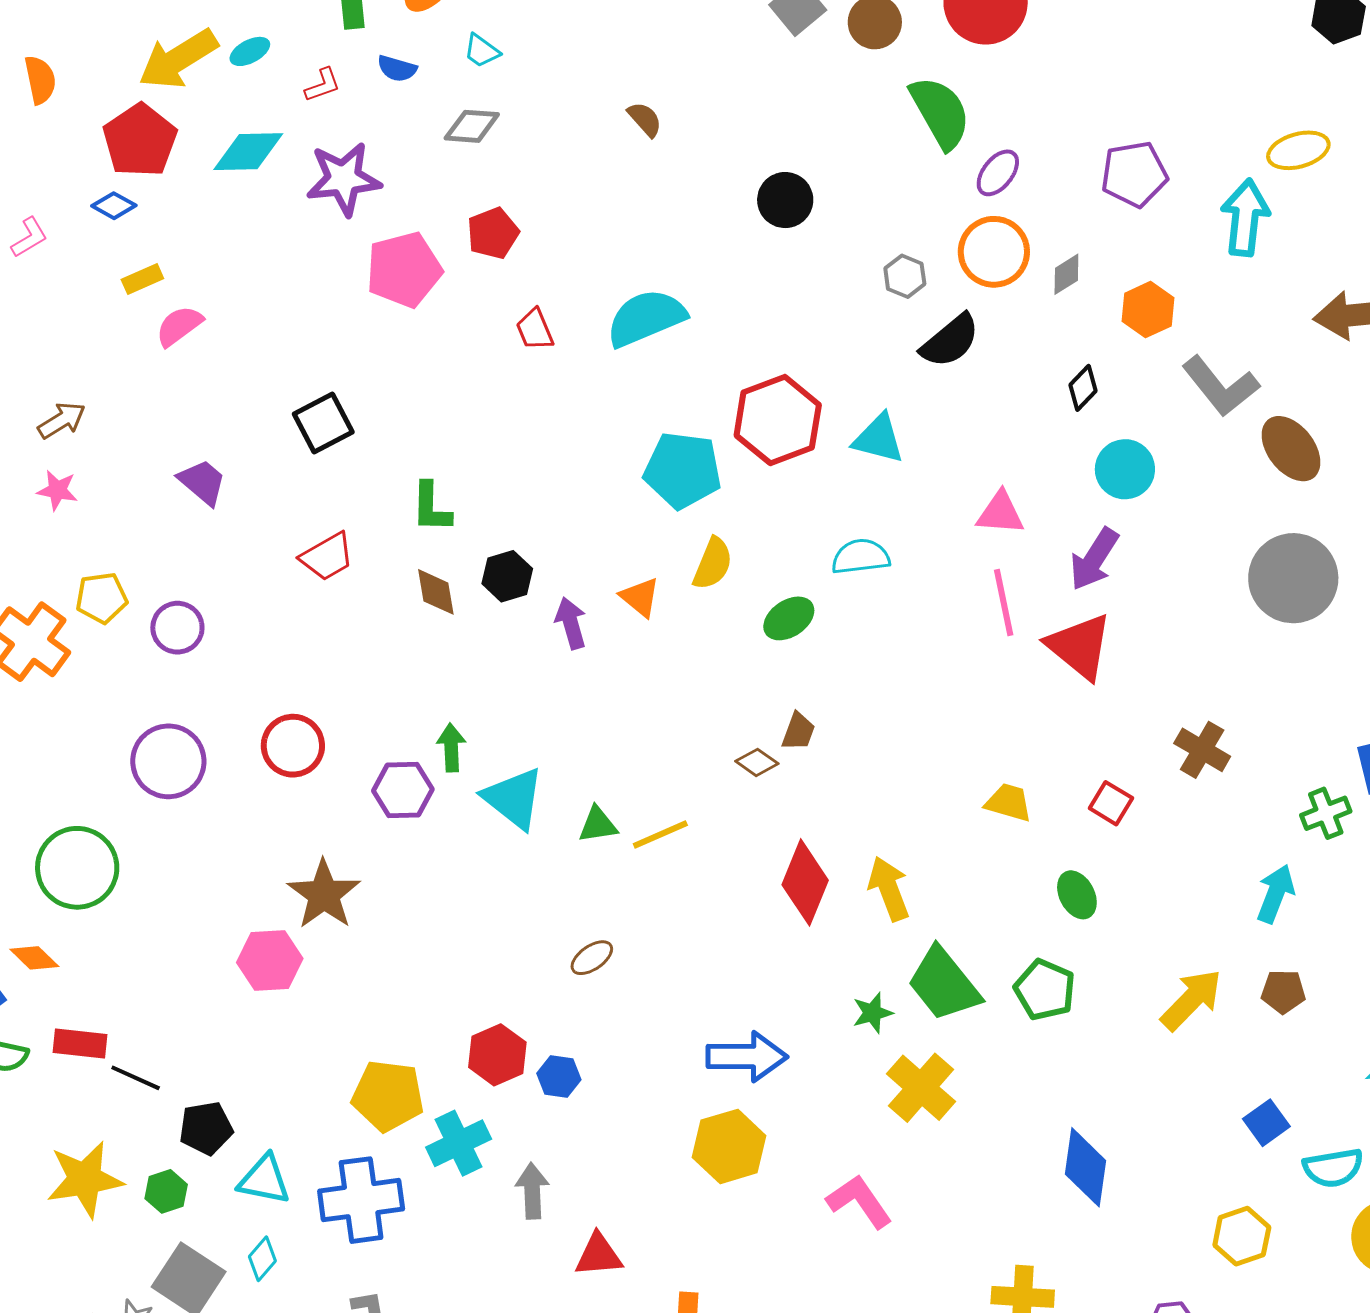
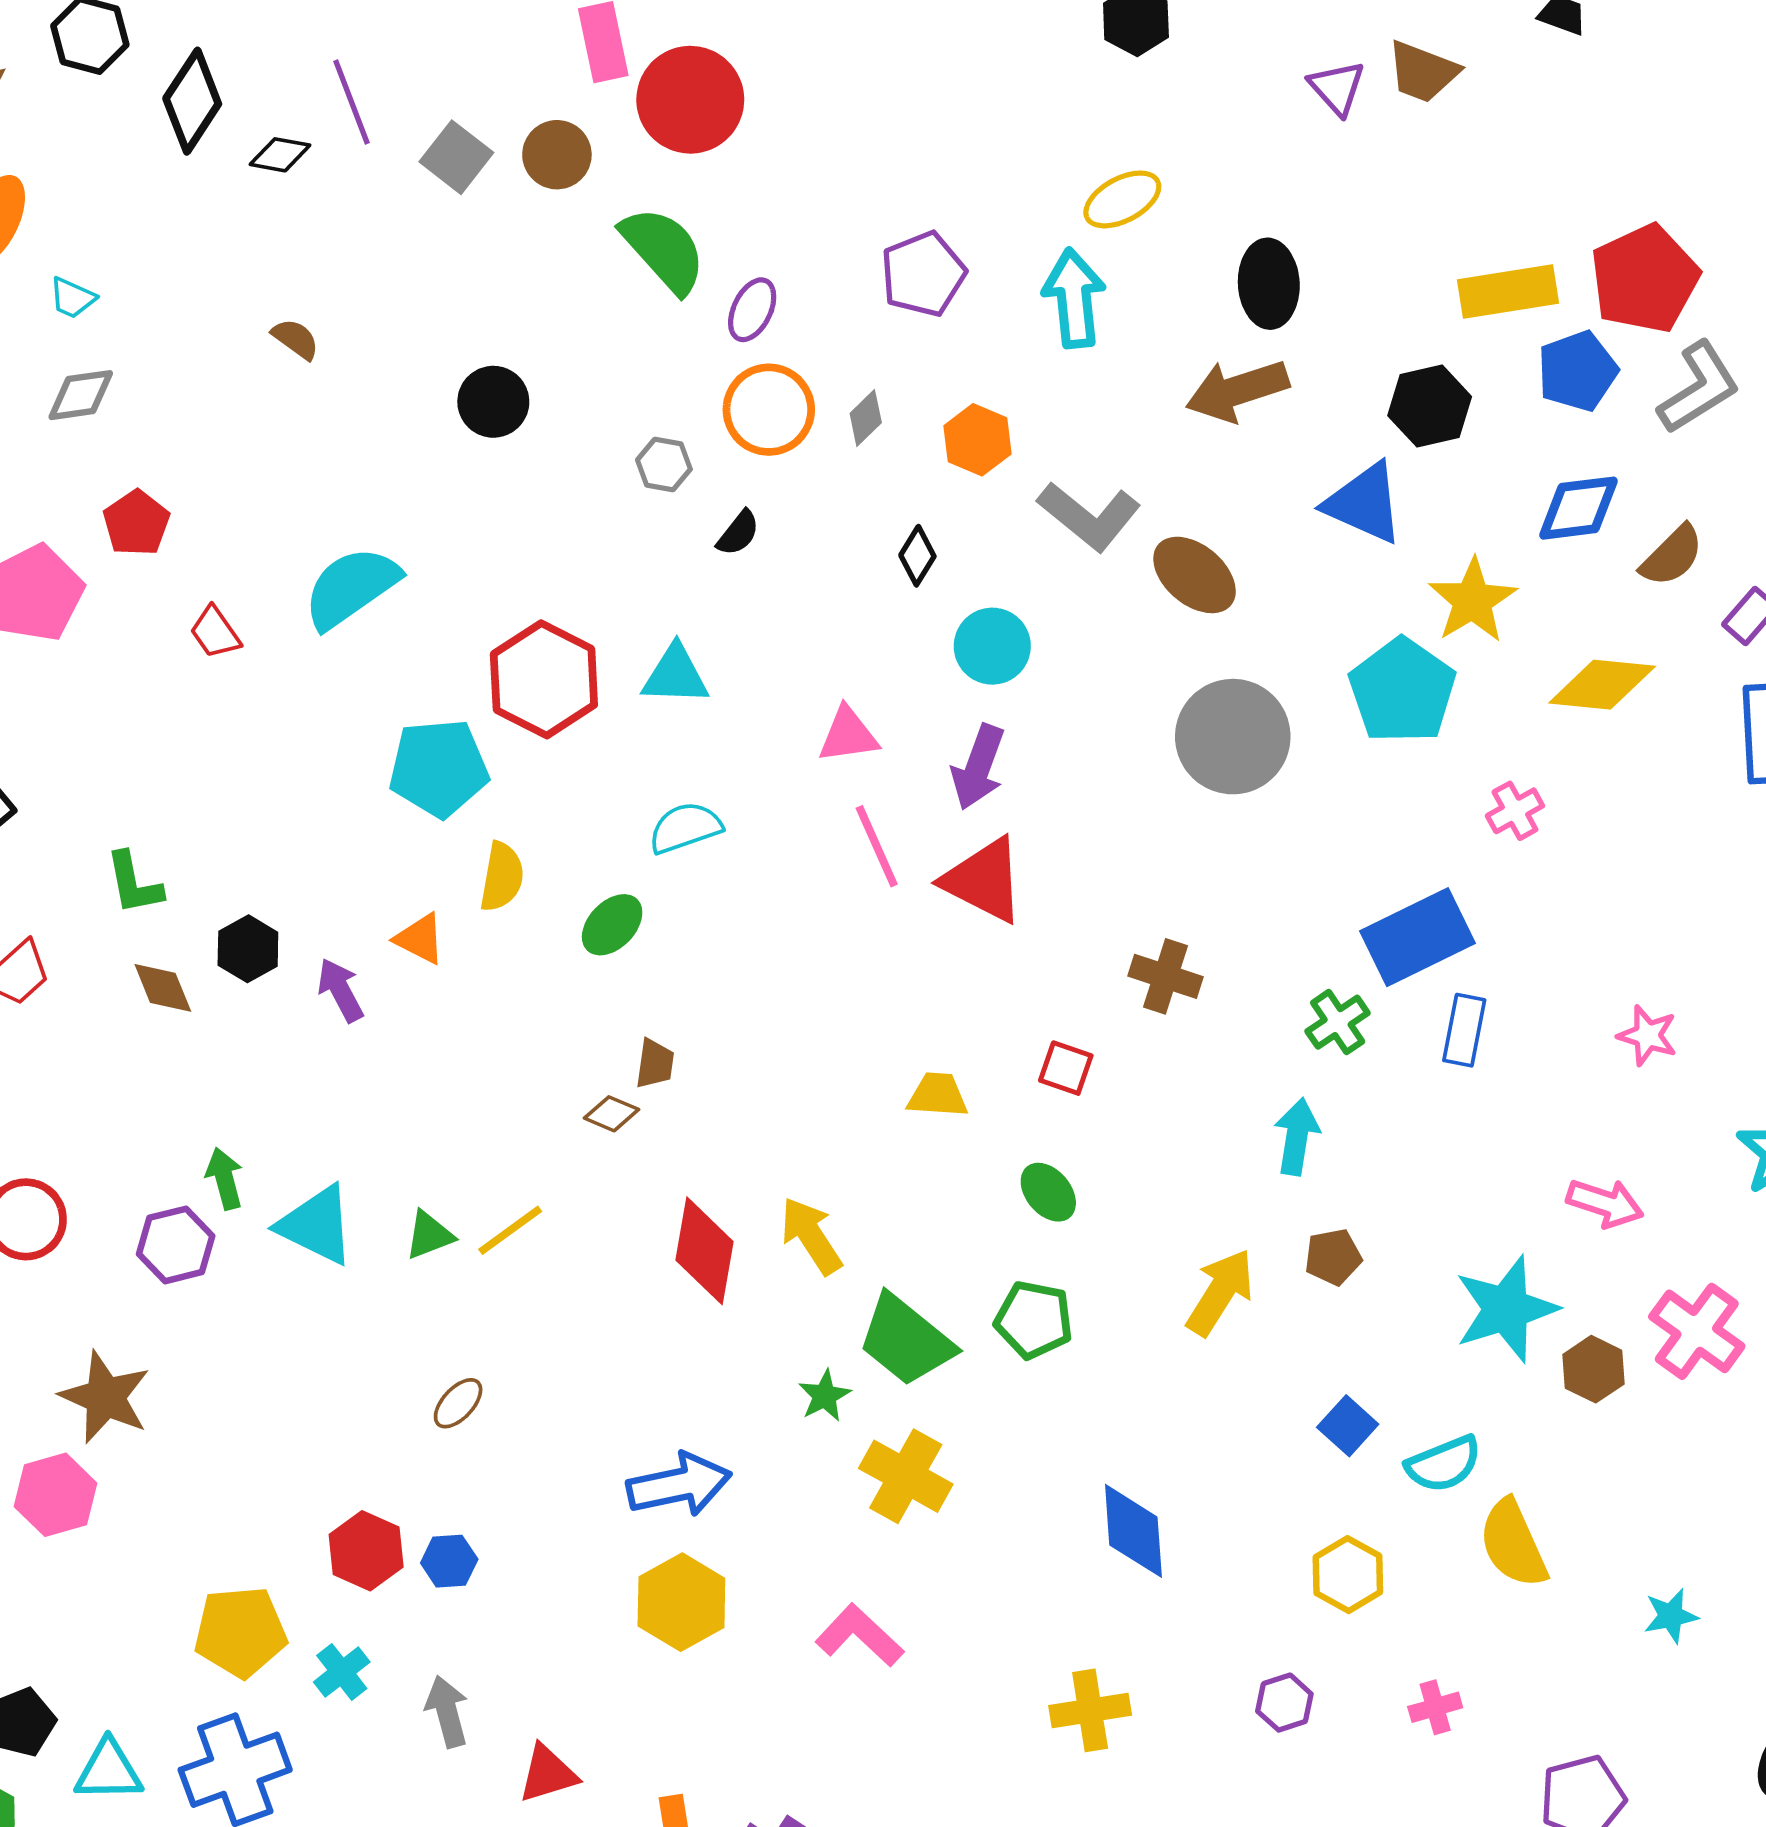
black semicircle: (950, 341) -> (738, 533), size x0.6
cyan cross: (459, 1143) -> (342, 1672), size x0.7

